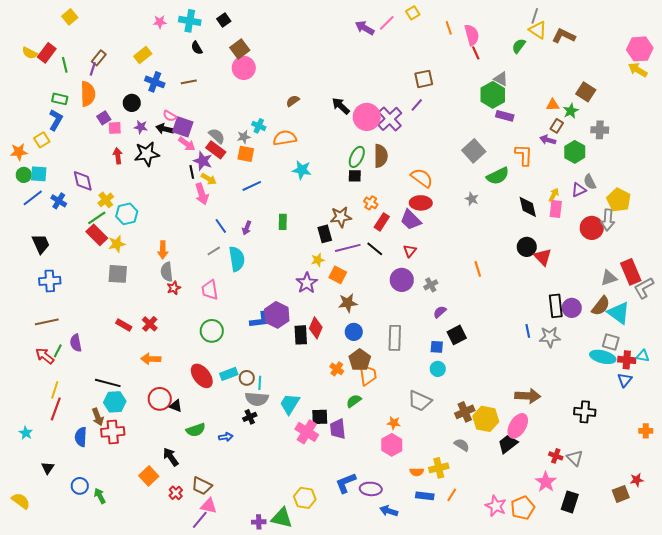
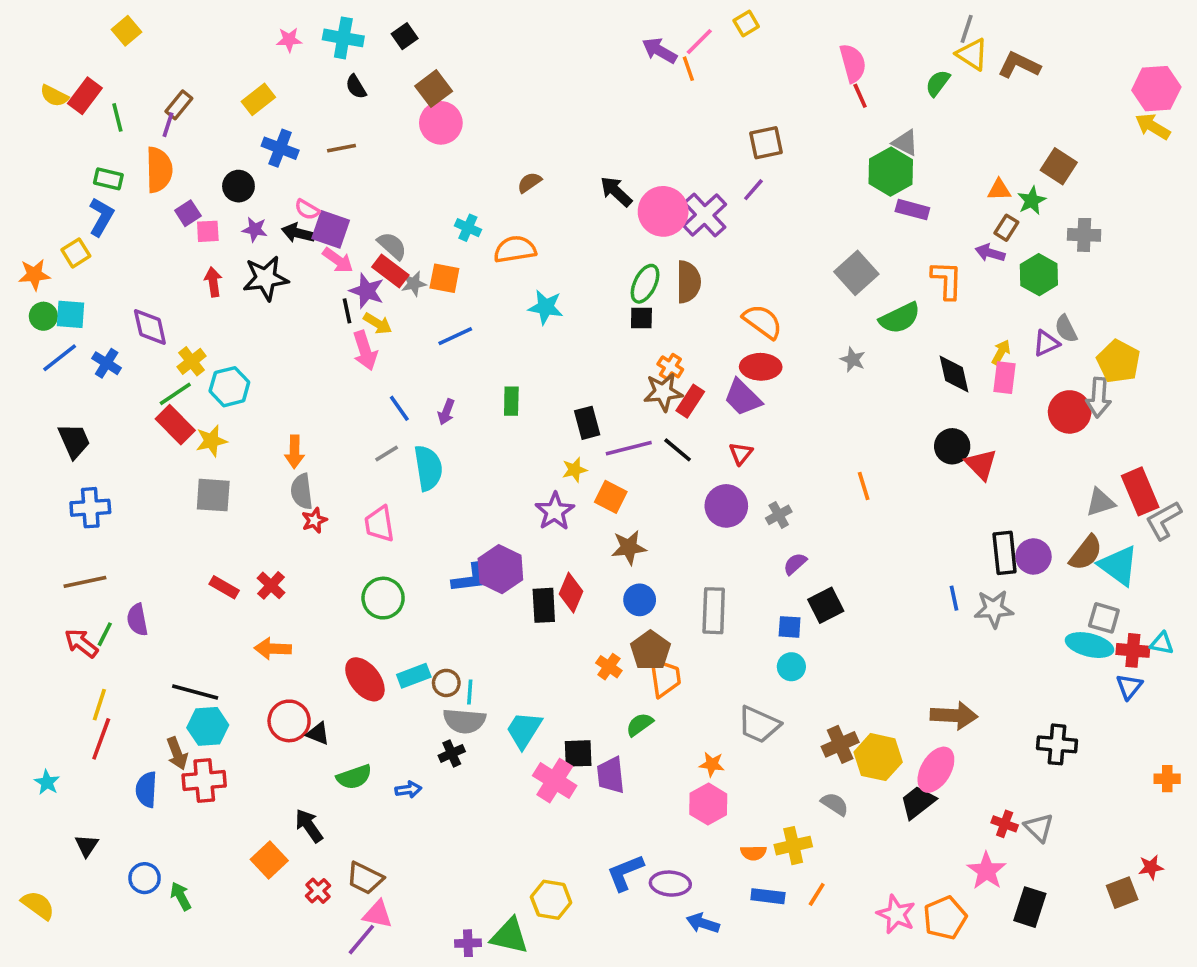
orange line: (449, 28) -> (688, 69), moved
gray star: (244, 137) -> (414, 284), moved
brown star: (341, 217) -> (663, 392), moved

